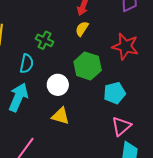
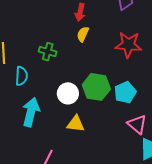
cyan semicircle: (27, 64) -> (21, 76), moved
green hexagon: (88, 66) -> (96, 87), moved
pink triangle: (121, 126) -> (137, 124), turned -30

